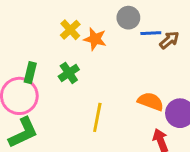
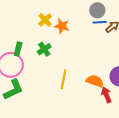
gray circle: (128, 18) -> (97, 10), moved
orange semicircle: (151, 101) -> (95, 81), moved

